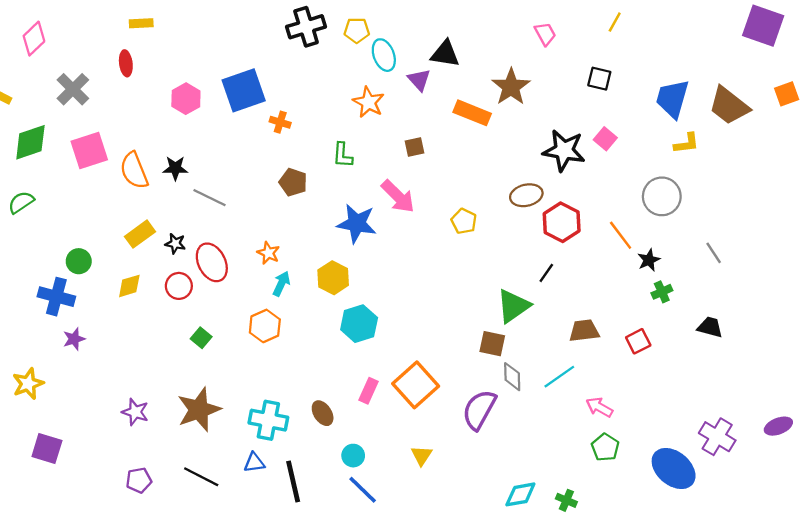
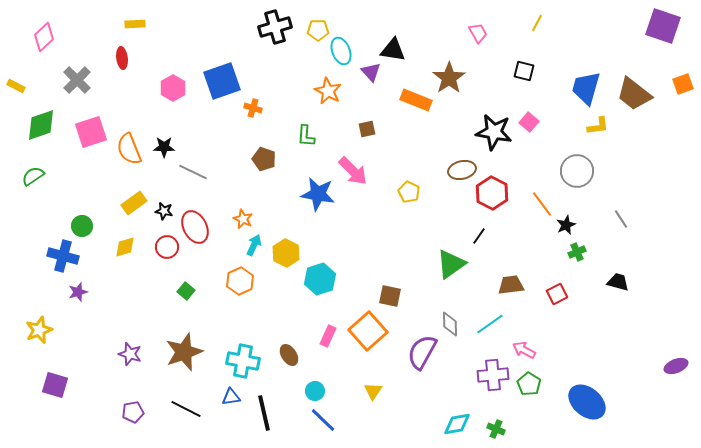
yellow hexagon: (333, 278) -> (286, 253), moved
brown square: (492, 344) -> (390, 296), moved
purple cross: (717, 437) -> (493, 375), moved, turned -36

